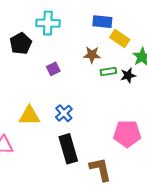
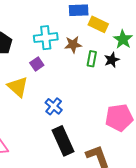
cyan cross: (48, 23) -> (46, 38), moved
green rectangle: (108, 71) -> (92, 59), turned -63
yellow triangle: (29, 116) -> (18, 87), moved, turned 50

